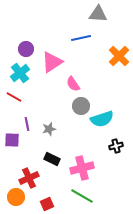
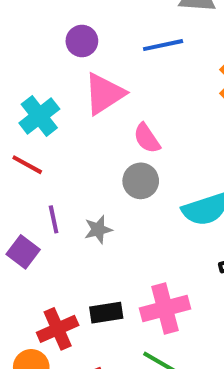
purple circle: (26, 49) -> (82, 41), moved
gray circle: (81, 106) -> (141, 181), moved
purple square: (12, 140) -> (23, 252), turned 35
black rectangle: (52, 159) -> (106, 313), moved, turned -35

